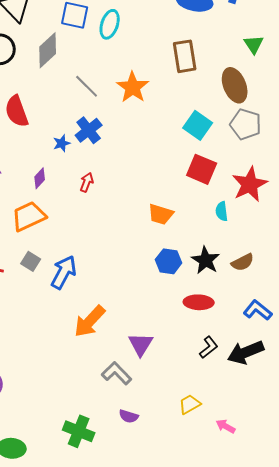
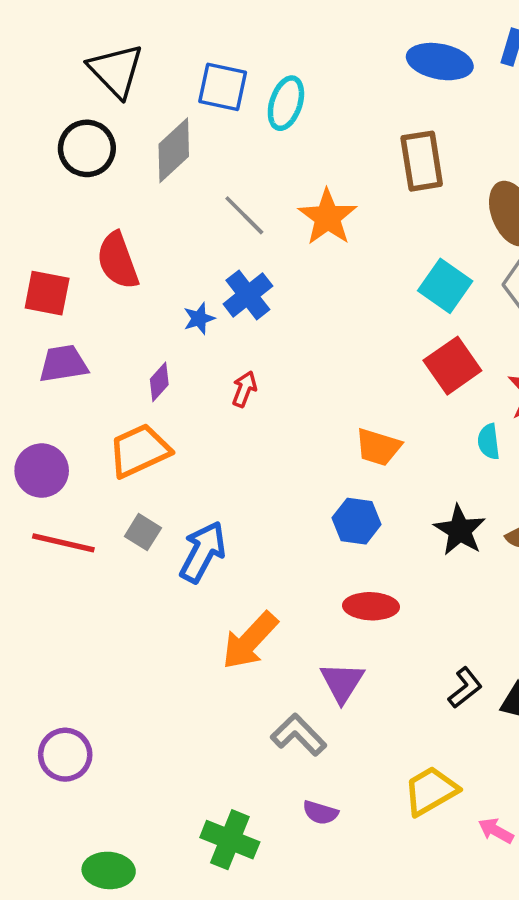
red square: (202, 169) -> (452, 366), turned 32
blue hexagon: (169, 261) -> (357, 521), moved
red ellipse: (199, 302) -> (371, 606), moved
yellow trapezoid: (190, 404) -> (431, 791), size x1.4

